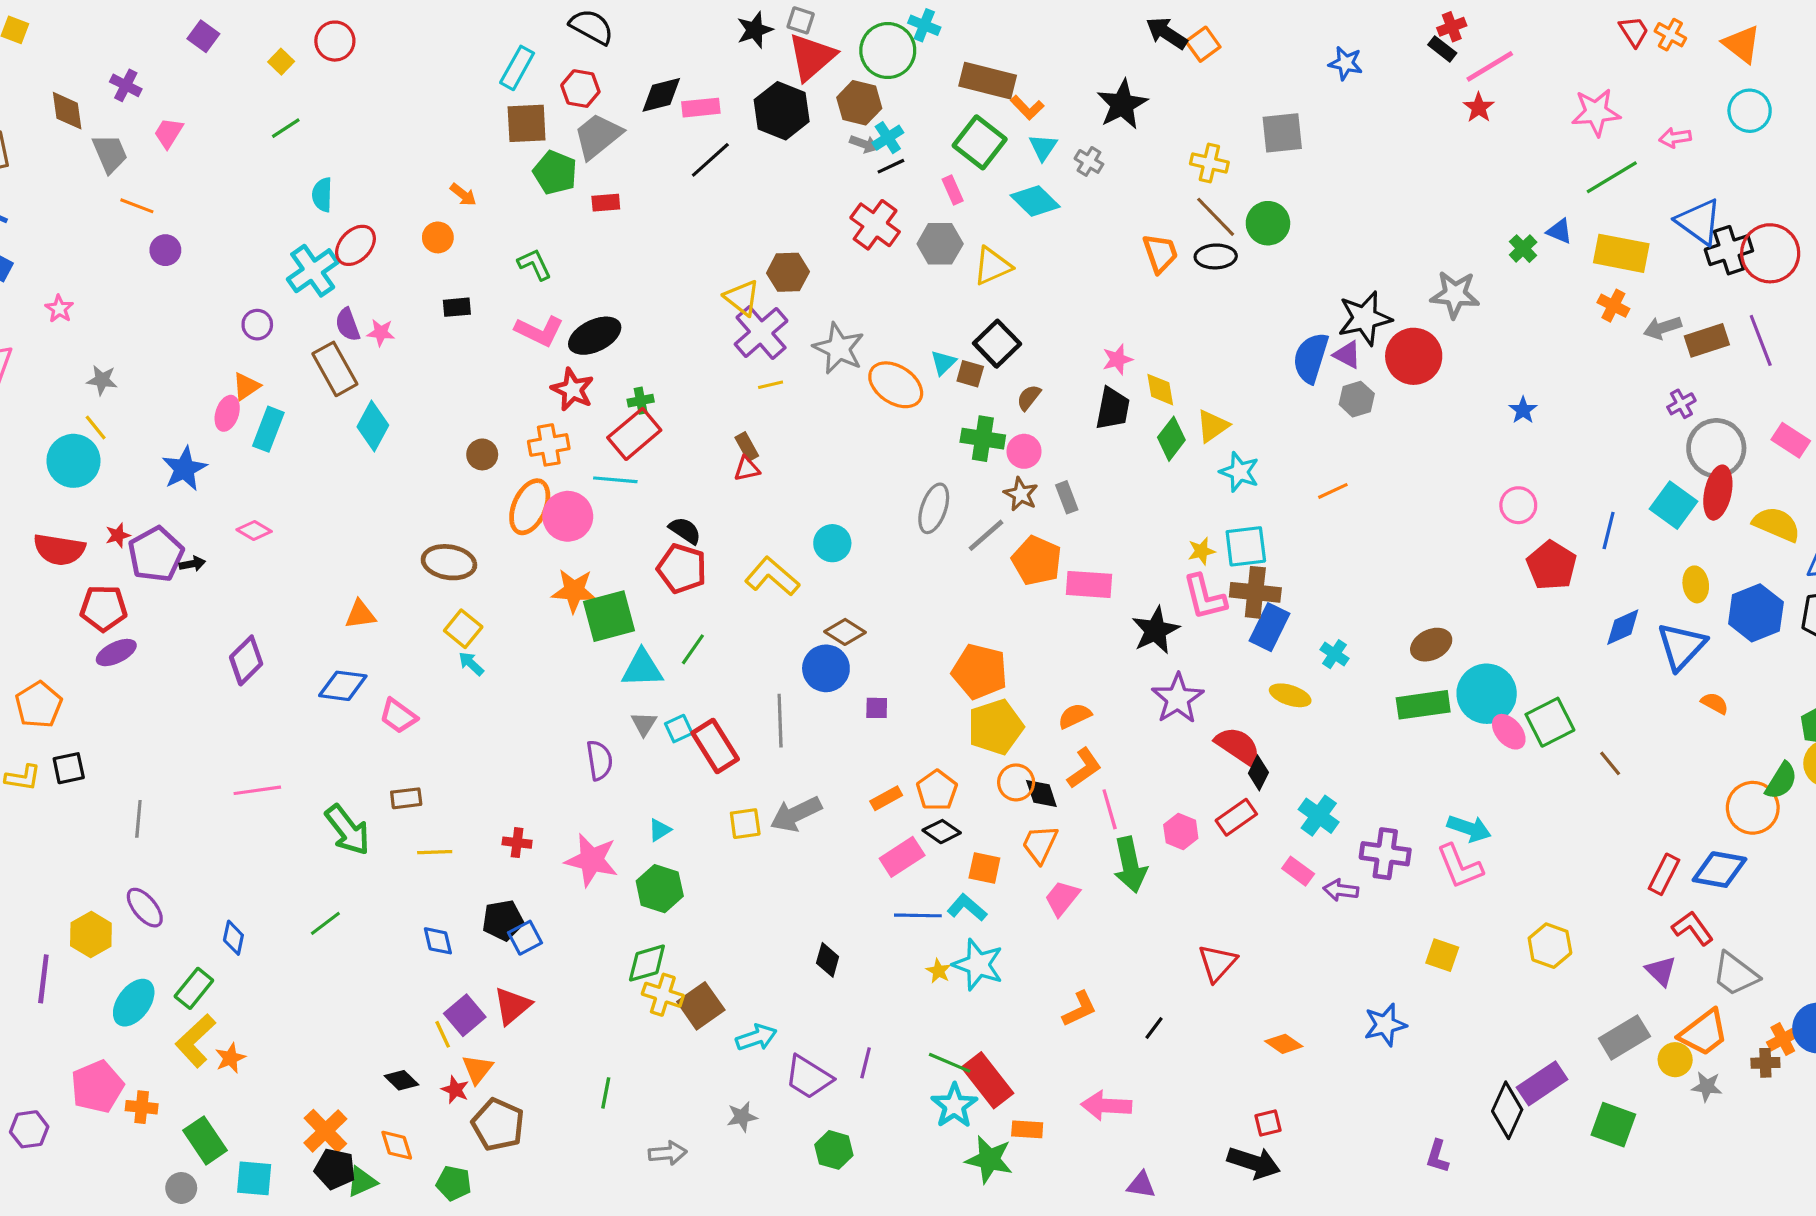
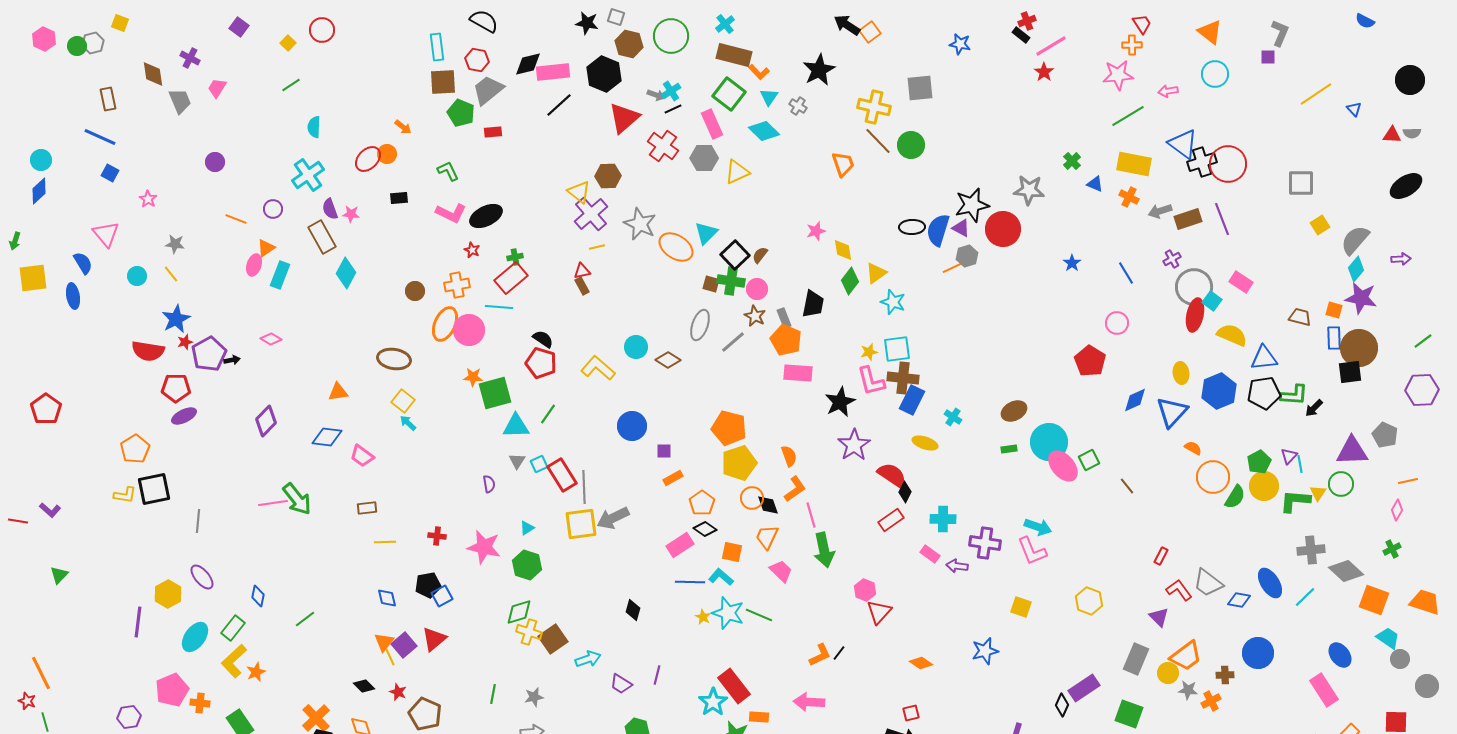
cyan cross: (924, 25) -> (725, 24), moved, turned 30
black star: (755, 30) -> (587, 23), turned 30
orange cross: (1670, 35) -> (1132, 45), moved, turned -30
red triangle: (812, 57) -> (624, 118), moved
cyan rectangle: (517, 68) -> (437, 47), turned -36
brown hexagon: (859, 103) -> (629, 44), moved
pink rectangle: (701, 108) -> (553, 72), size x1.4
yellow cross: (1209, 163) -> (874, 107), size x1.4
pink rectangle: (953, 190) -> (712, 124), size x1.6
orange line: (137, 206) -> (236, 219), moved
blue triangle: (1559, 231) -> (1095, 184), moved
red ellipse: (355, 245) -> (368, 159), moved
black ellipse: (1216, 256) -> (912, 227), moved
black square: (997, 344) -> (735, 255), moved
cyan triangle: (943, 363) -> (706, 233), size x1.4
brown square: (970, 374) -> (711, 284), moved
red star: (573, 390) -> (472, 250), size x0.6
black trapezoid: (1113, 409) -> (813, 304), moved
cyan circle: (73, 461) -> (137, 276), moved, size x0.6
blue star: (184, 469) -> (176, 319), moved
red triangle: (747, 469) -> (582, 271), moved
orange line: (1333, 491) -> (952, 268), moved
pink circle: (1518, 505) -> (1117, 323), moved
cyan square: (1674, 505) -> (1212, 301), moved, size x0.7
blue line: (1609, 531) -> (1126, 273), moved, turned -45
orange pentagon: (1037, 561) -> (786, 340), moved
orange star: (574, 591) -> (473, 377), size x0.7
brown diamond: (845, 632) -> (668, 360), moved
green rectangle: (1423, 705) -> (1009, 449), size x0.5
orange semicircle: (1075, 716) -> (789, 456), turned 95
gray line: (780, 721) -> (584, 487), moved
green square: (1550, 722) -> (1089, 460), size x0.7
pink ellipse: (1509, 732) -> (1063, 466), size x1.4
purple semicircle: (599, 760) -> (489, 484), size x0.7
black square: (69, 768) -> (154, 489), size x1.6
orange rectangle: (886, 798) -> (673, 478), moved
orange circle: (1753, 808) -> (1213, 477), moved
cyan cross: (1319, 816) -> (943, 519), turned -35
yellow square: (745, 824) -> (581, 524), size x1.6
green arrow: (348, 830) -> (297, 499), moved
pink hexagon: (1181, 832) -> (865, 590), moved
blue diamond: (1719, 870) -> (1239, 600), moved, size x0.7
red rectangle: (1664, 874) -> (1161, 556), size x0.7
pink trapezoid: (1062, 898) -> (781, 571), turned 95
green line: (325, 923) -> (305, 619), moved
gray trapezoid: (1735, 974) -> (1208, 583), moved
orange L-shape: (1079, 1009) -> (820, 655), moved
gray rectangle: (1624, 1037) -> (1136, 659), turned -36
orange cross: (1783, 1039) -> (1211, 701), moved
green line: (950, 1063) -> (759, 615), moved
orange triangle: (477, 1069) -> (384, 642), moved
purple trapezoid: (809, 1077) -> (621, 684), size x0.7
black diamond: (1507, 1110) -> (1062, 705), size x0.7
gray star: (742, 1117) -> (534, 697), moved

